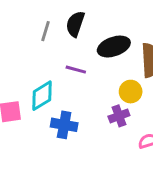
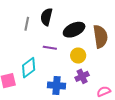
yellow circle: (131, 92) -> (78, 56), moved
blue cross: (64, 125) -> (56, 85), moved

